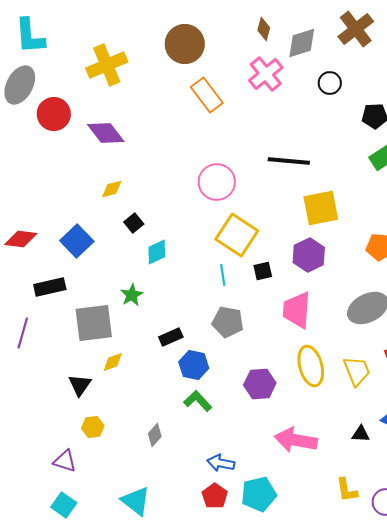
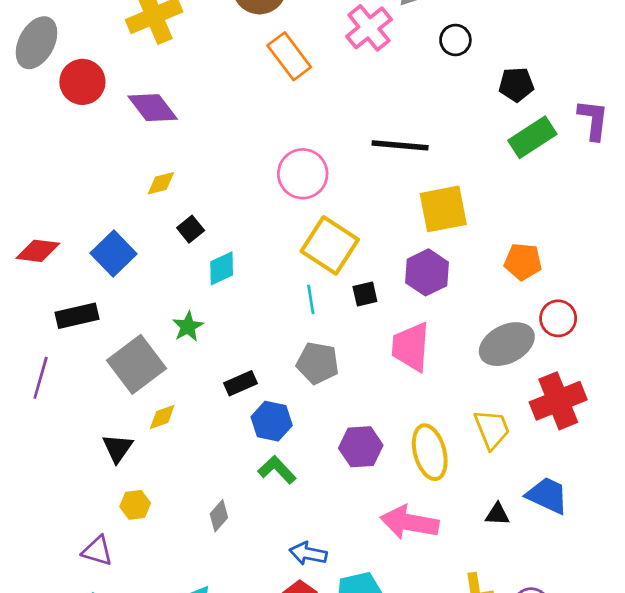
gray square: (94, 323) -> (136, 364), turned -30
yellow ellipse: (311, 366) -> (430, 452), moved

